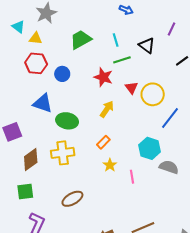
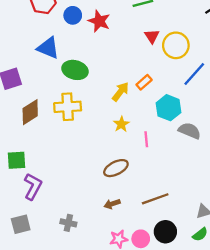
red star: (103, 77) -> (99, 21), moved
yellow arrow: (107, 109) -> (120, 92), moved
orange rectangle: (103, 142) -> (144, 82), moved
green square: (25, 192) -> (16, 160), moved
brown ellipse: (72, 199) -> (116, 168), moved

